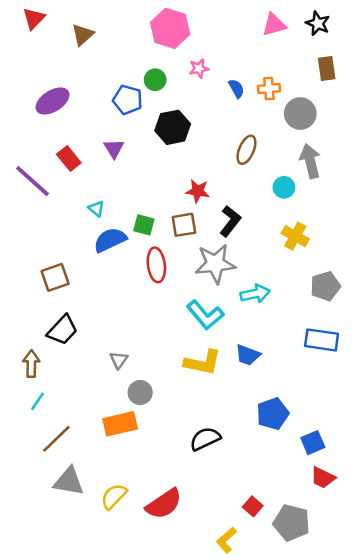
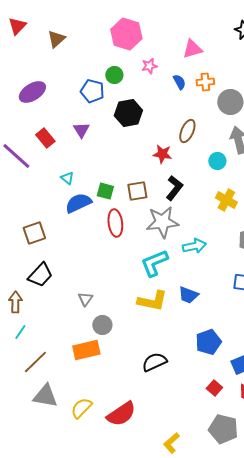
pink triangle: (274, 25) -> (192, 49), moved
red star: (198, 191) -> (162, 154), moved
cyan L-shape: (205, 315) -> (154, 263), turned 108
red square: (253, 506) -> (214, 388), moved

